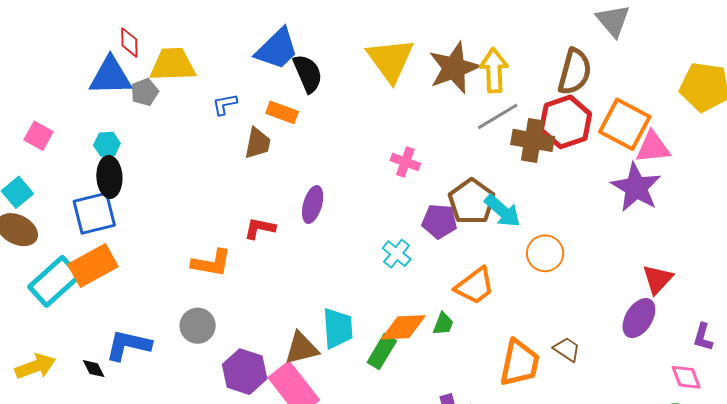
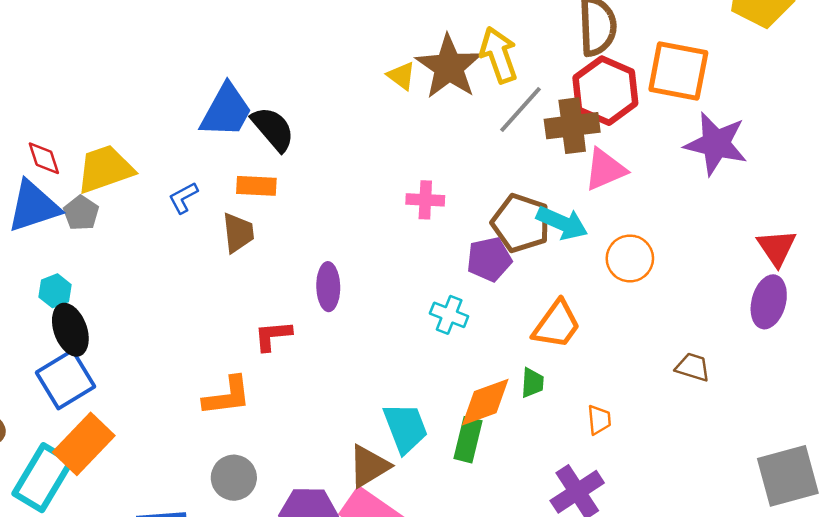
yellow triangle: (390, 60) -> (401, 76), moved, size x0.5
pink triangle: (653, 147) -> (605, 169), moved
orange trapezoid: (520, 363) -> (599, 420), moved, size x0.5

